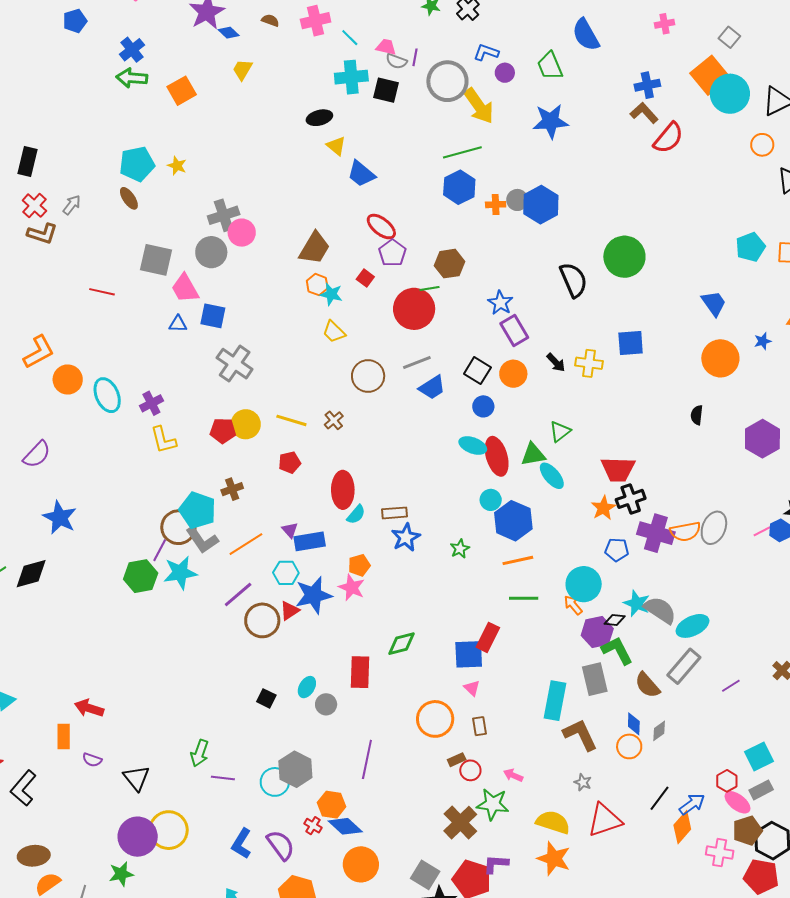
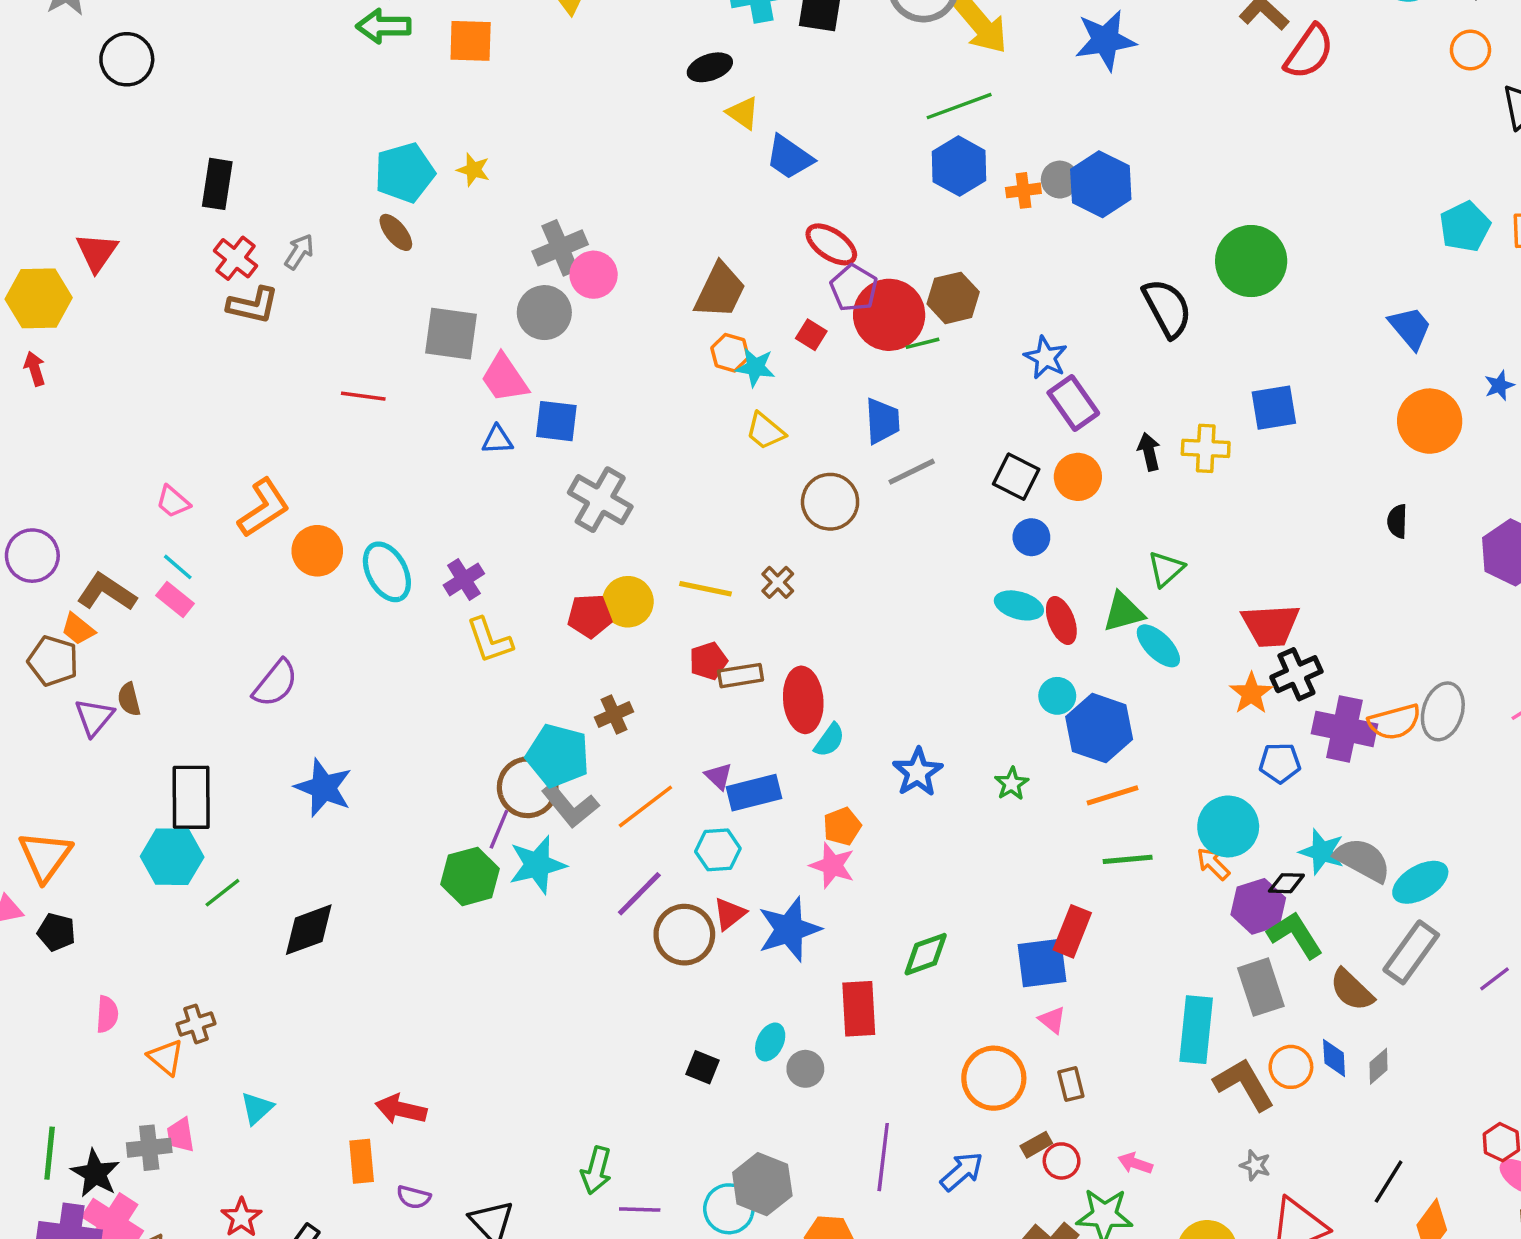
orange square: (182, 91) -> (471, 41), turned 36
red circle: (414, 309) -> (889, 315), moved
black arrow: (556, 362) -> (1149, 452), turned -145
blue trapezoid: (432, 387) -> (882, 421), moved, turned -56
red ellipse: (497, 456) -> (1061, 620), size x0.7
brown rectangle: (394, 513) -> (741, 676), moved
black diamond: (31, 574) -> (309, 930), moved
blue star: (314, 595) -> (789, 929), moved
orange circle: (629, 746) -> (1291, 1067), moved
blue arrow: (692, 804) -> (962, 1172), moved

